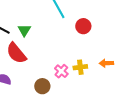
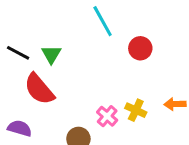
yellow cross: (80, 67) -> (136, 110), turned 32

